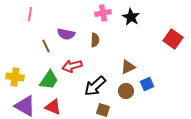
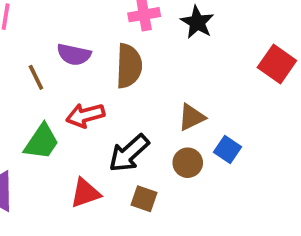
brown semicircle: (95, 40) -> (129, 66), size x1.6
blue square: (147, 84) -> (228, 149), turned -32
red triangle: (53, 107) -> (85, 193), moved, turned -42

